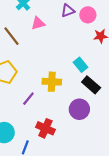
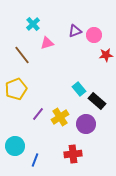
cyan rectangle: (80, 65) -> (79, 89), moved
yellow cross: (52, 82) -> (60, 117), moved, turned -36
red cross: (45, 128) -> (73, 154), moved, turned -30

